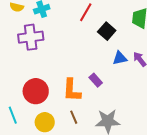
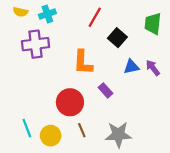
orange L-shape: (72, 90) -> (83, 62), moved
red circle: (36, 91) -> (70, 102), moved
cyan line: (13, 115) -> (27, 128), moved

